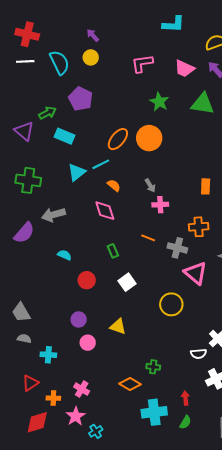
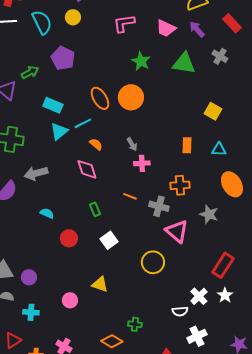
cyan rectangle: (65, 136) -> (53, 105), moved
orange ellipse: (118, 139) -> (100, 98), turned -70
purple circle: (79, 319) -> (29, 277), moved

